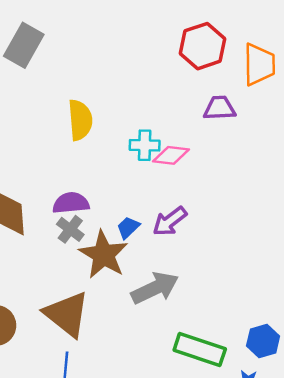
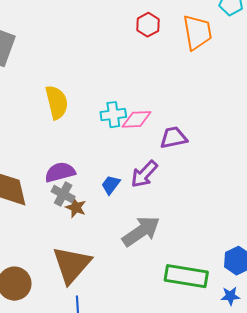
red hexagon: (203, 46) -> (148, 25), size x0.6
purple trapezoid: (220, 108) -> (173, 138), moved
brown star: (103, 255) -> (76, 207), moved, size x0.5
brown triangle: (67, 314) -> (72, 265), turned 42

